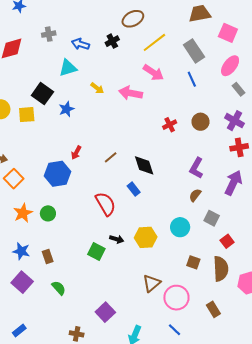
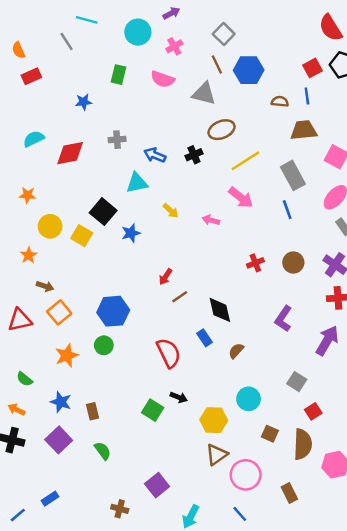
pink arrow: (131, 93) -> (211, 220), size x0.6
yellow square: (27, 115) -> (82, 236), turned 30
red arrow: (76, 153) -> (165, 277), moved
brown semicircle: (195, 195) -> (236, 351), moved
green circle: (48, 213) -> (104, 345), moved
cyan circle: (180, 227) -> (249, 399), moved
yellow hexagon: (146, 237) -> (214, 420), moved

